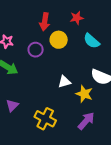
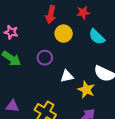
purple circle: (36, 50) -> (45, 58), moved
purple triangle: (12, 105) -> (12, 106), moved, turned 48

